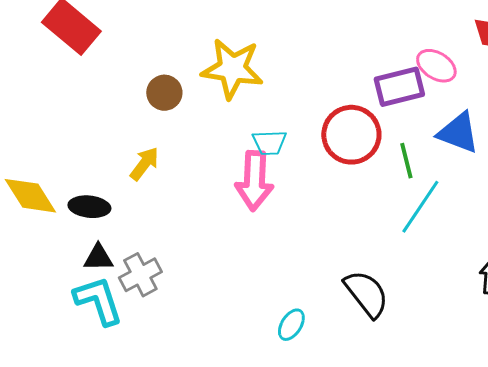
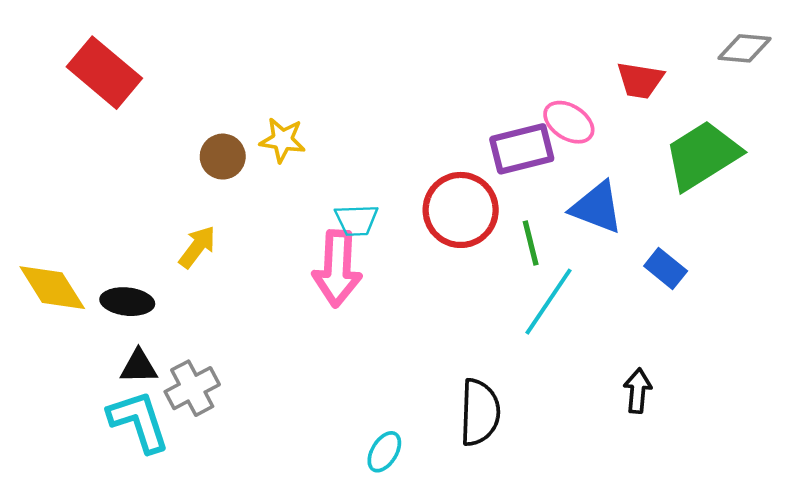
yellow star: (232, 69) -> (283, 140), moved, size x0.6
black semicircle: (366, 294) -> (480, 412), turned 40

